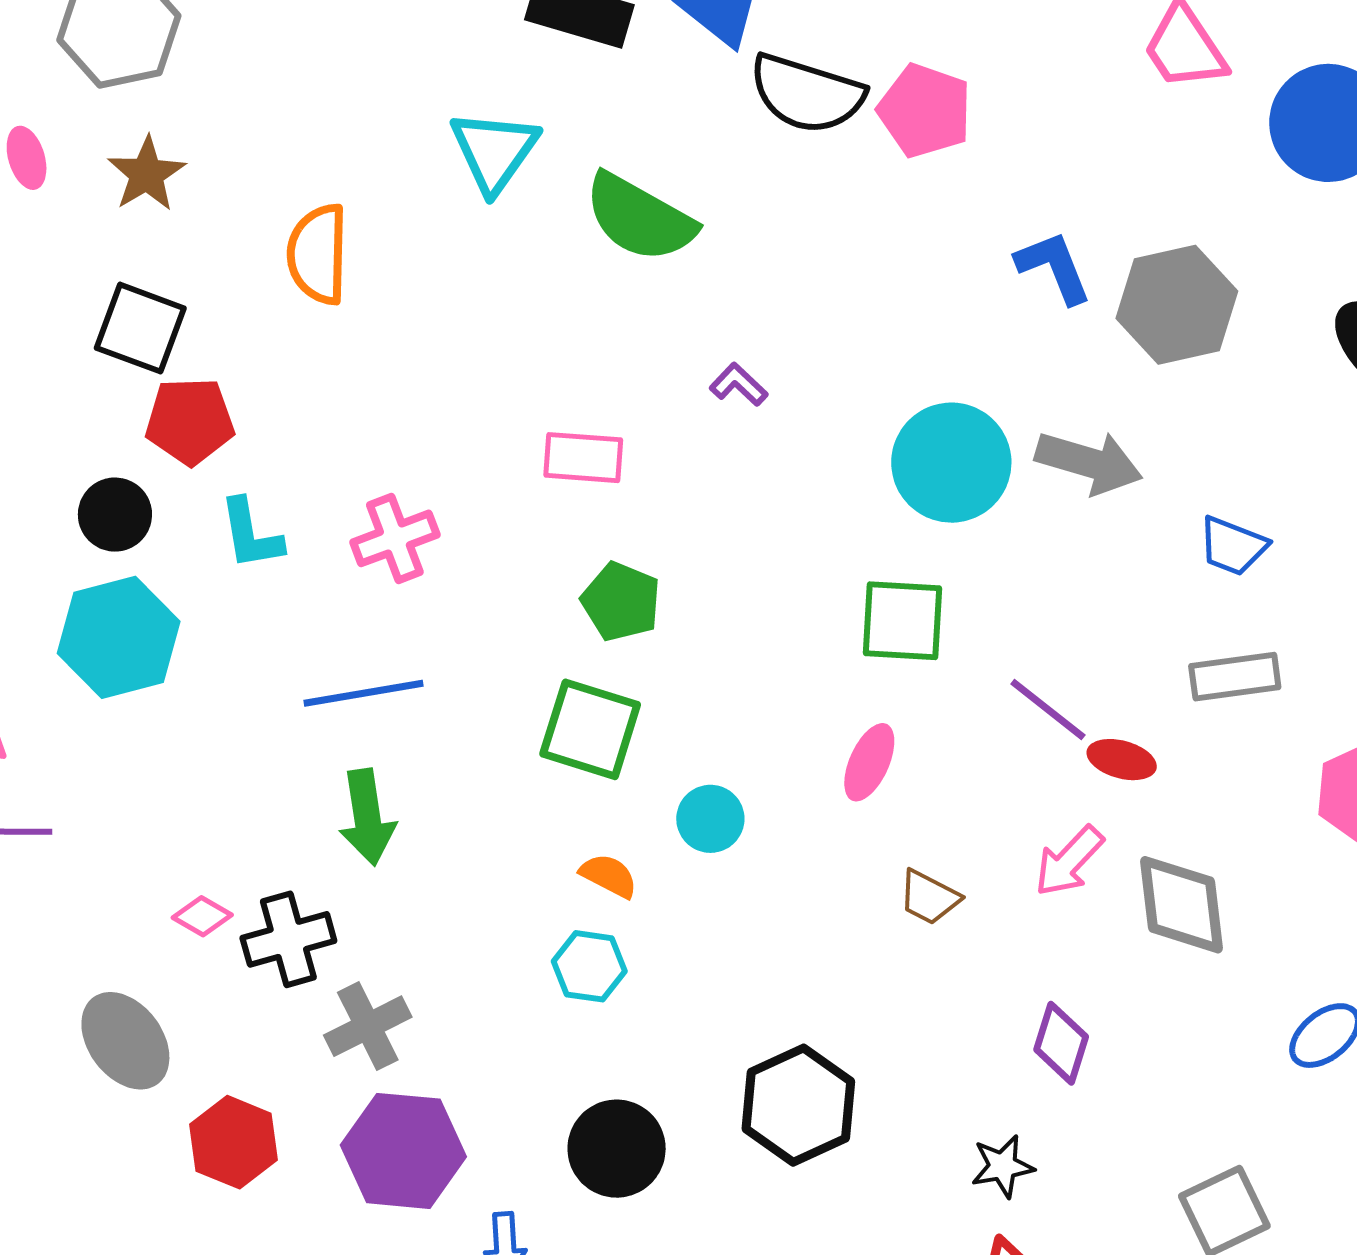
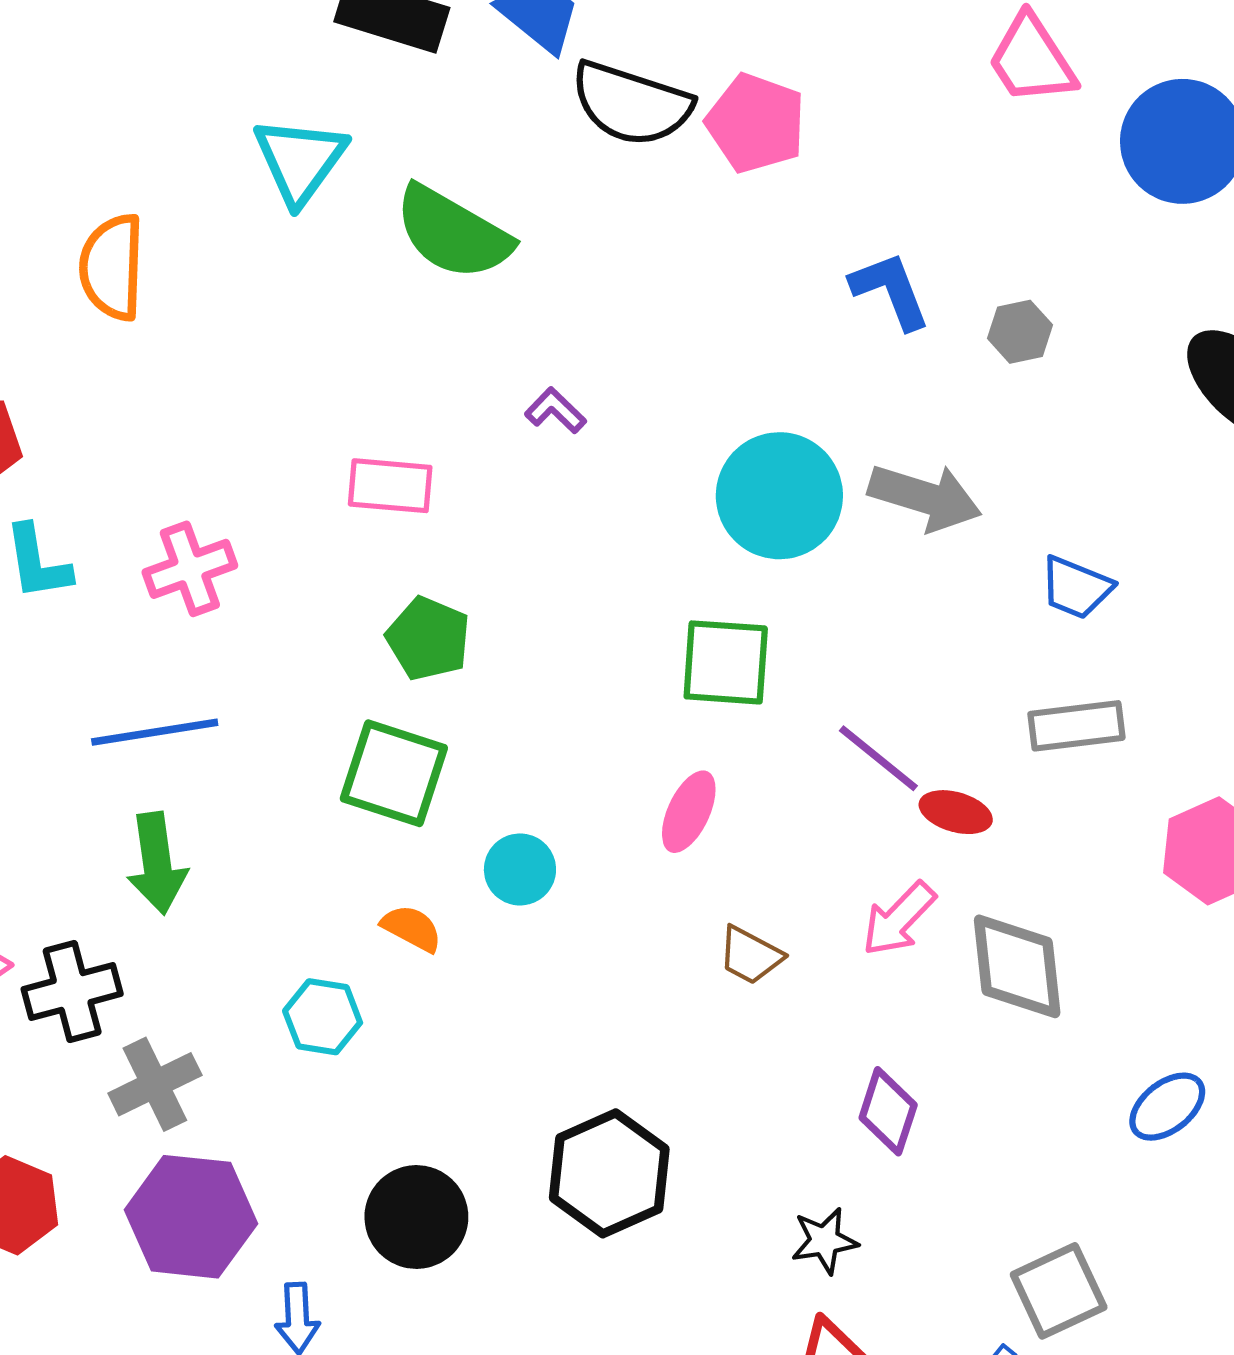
gray hexagon: (1177, 305) -> (1020, 332), size x0.5
cyan hexagon: (589, 966) -> (323, 1017), moved

